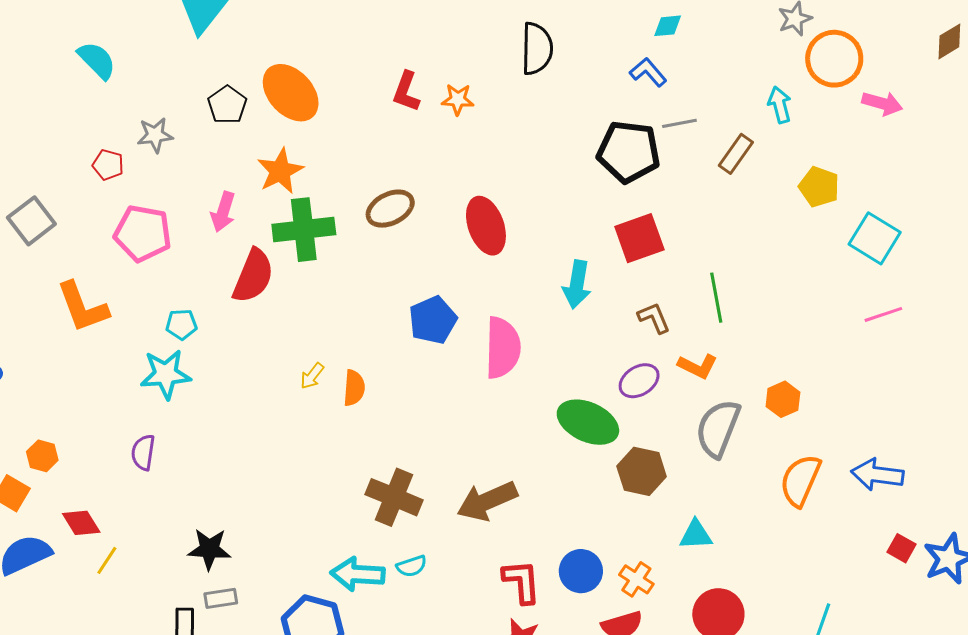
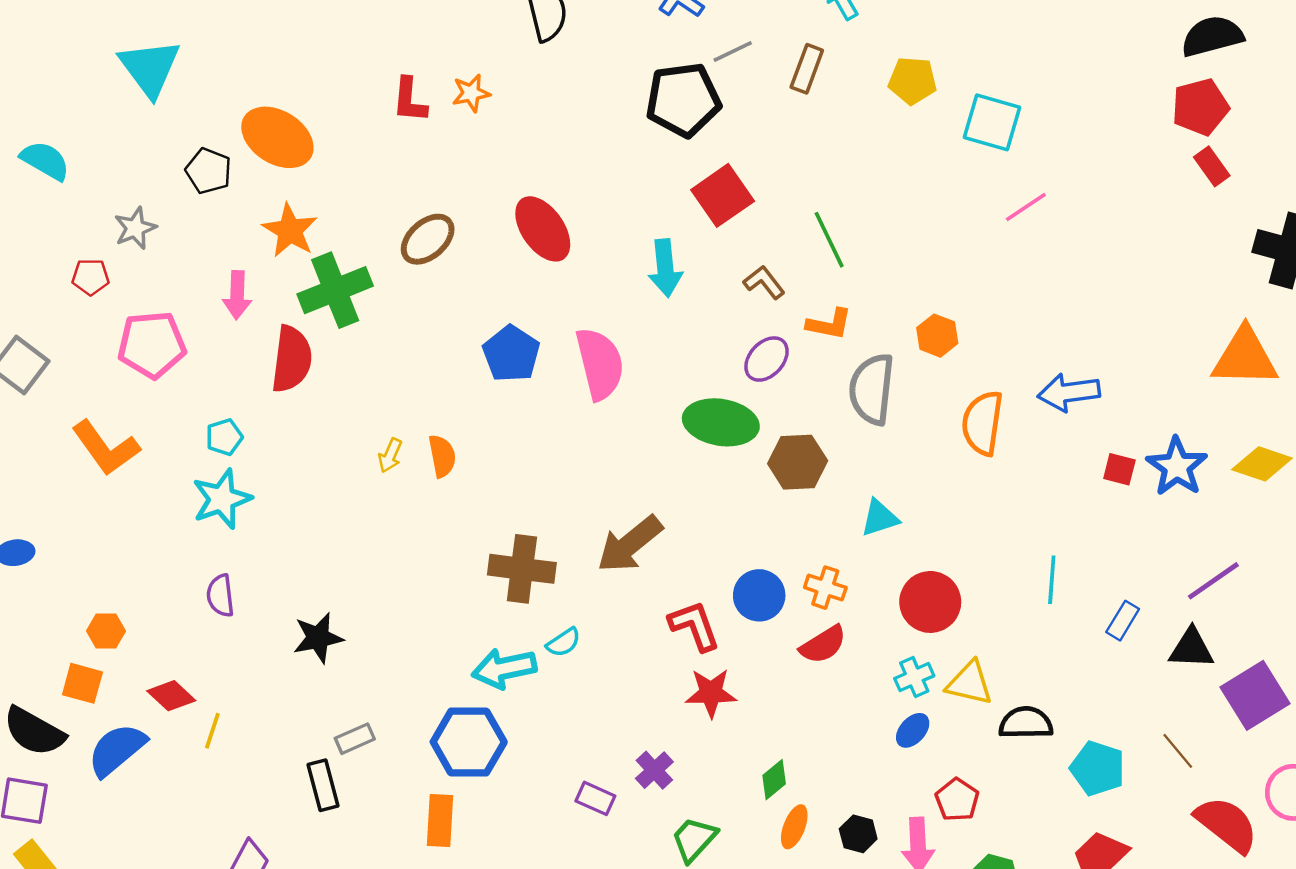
black star: (209, 549) -> (318, 638), moved

